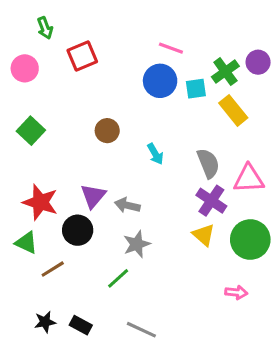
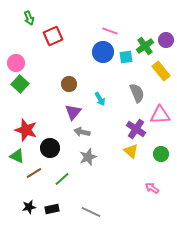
pink circle: (25, 68) -> (16, 63), moved
yellow rectangle: (233, 110) -> (161, 71), moved
gray semicircle: (208, 163) -> (137, 93), moved
purple triangle: (93, 196) -> (73, 112), moved
green circle: (250, 240) -> (161, 154), size x0.6
green line: (118, 278) -> (62, 179), moved
pink arrow: (236, 292) -> (152, 188), turned -152
black rectangle: (81, 325) -> (52, 209), turned -40

